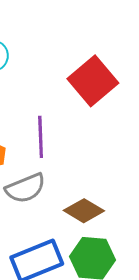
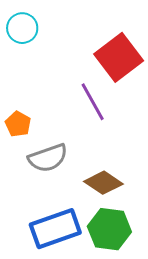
purple line: (41, 137) -> (93, 102), moved, turned -30

